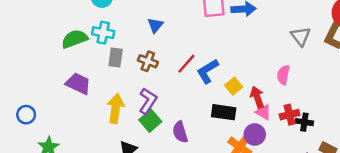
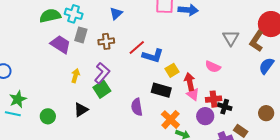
brown cross: (148, 61) -> (106, 41), turned -35
blue L-shape: (207, 71) -> (153, 56), turned -140
pink semicircle: (283, 75) -> (213, 67), turned -84
purple trapezoid: (78, 84) -> (60, 44), moved
yellow arrow: (116, 108) -> (75, 76), size x0.6
purple semicircle: (180, 132) -> (137, 107), moved
purple circle: (255, 135) -> (205, 116), moved

